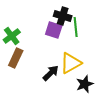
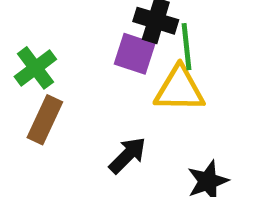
yellow triangle: (71, 63) -> (179, 89), moved, turned 30

